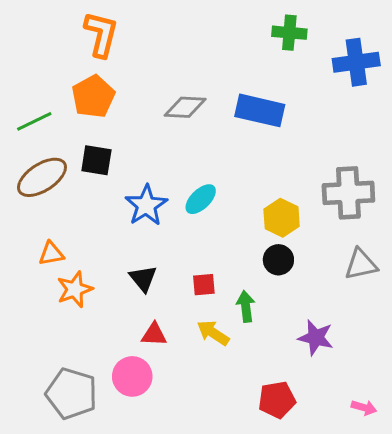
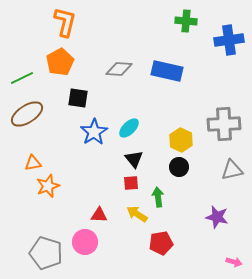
black square: (96, 160) -> (78, 98), moved
black triangle: (143, 278) -> (134, 159), moved
purple star: (316, 338) -> (217, 217), moved
red pentagon: (277, 400) -> (161, 243), moved

